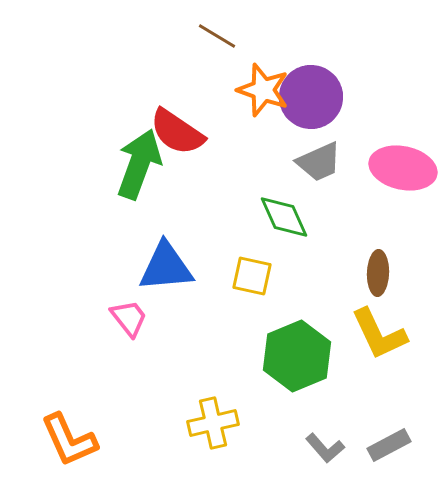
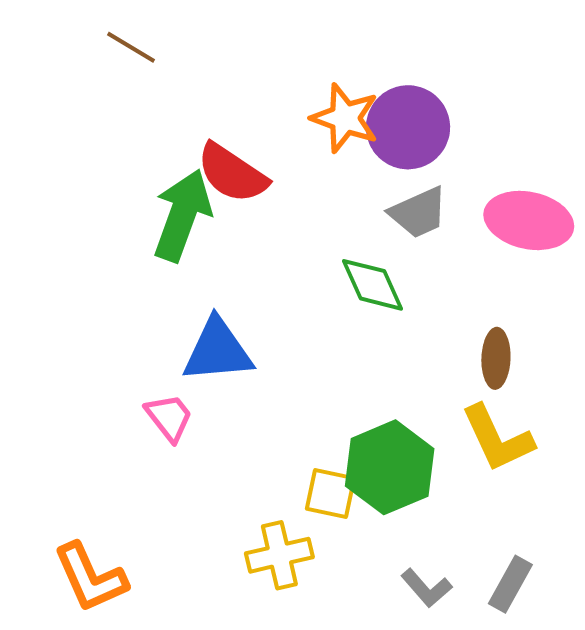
brown line: (217, 36) -> (131, 47), moved
yellow square: (252, 276) -> (331, 494), moved
gray rectangle: (389, 445) -> (510, 584), turned -33

